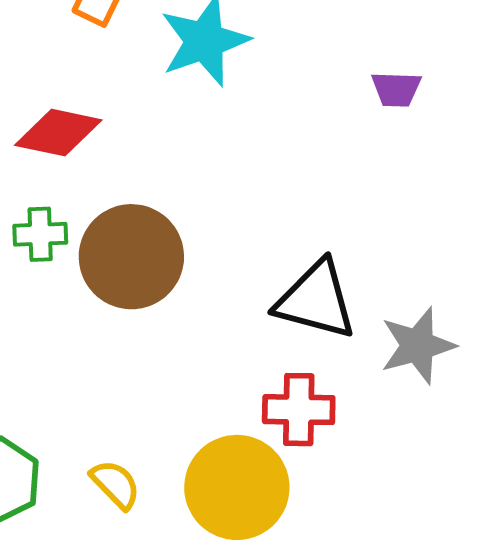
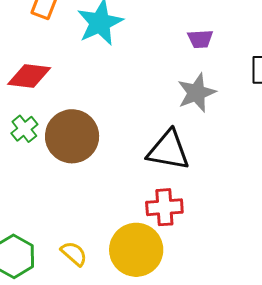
green cross: (40, 234) -> (24, 129), turned -32
gray star: (418, 346) -> (196, 93), moved

